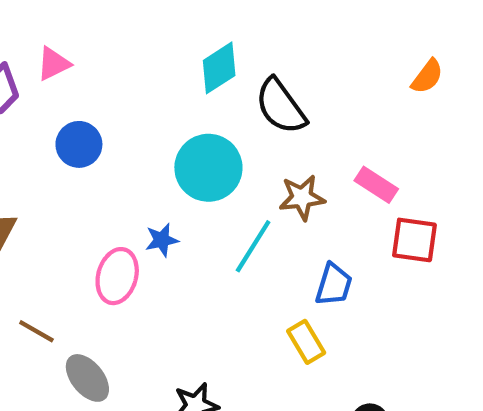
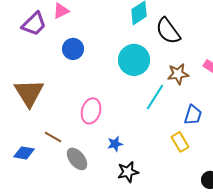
blue star: (162, 240) -> (115, 144), moved

